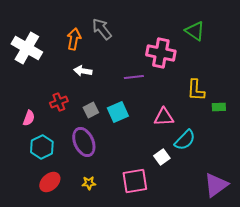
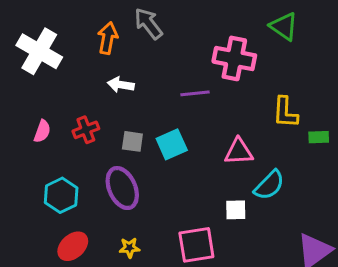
gray square: (91, 110) -> (132, 141), turned 35
pink semicircle: (29, 118) -> (42, 131), moved
white square: (162, 157) -> (236, 210), turned 35

